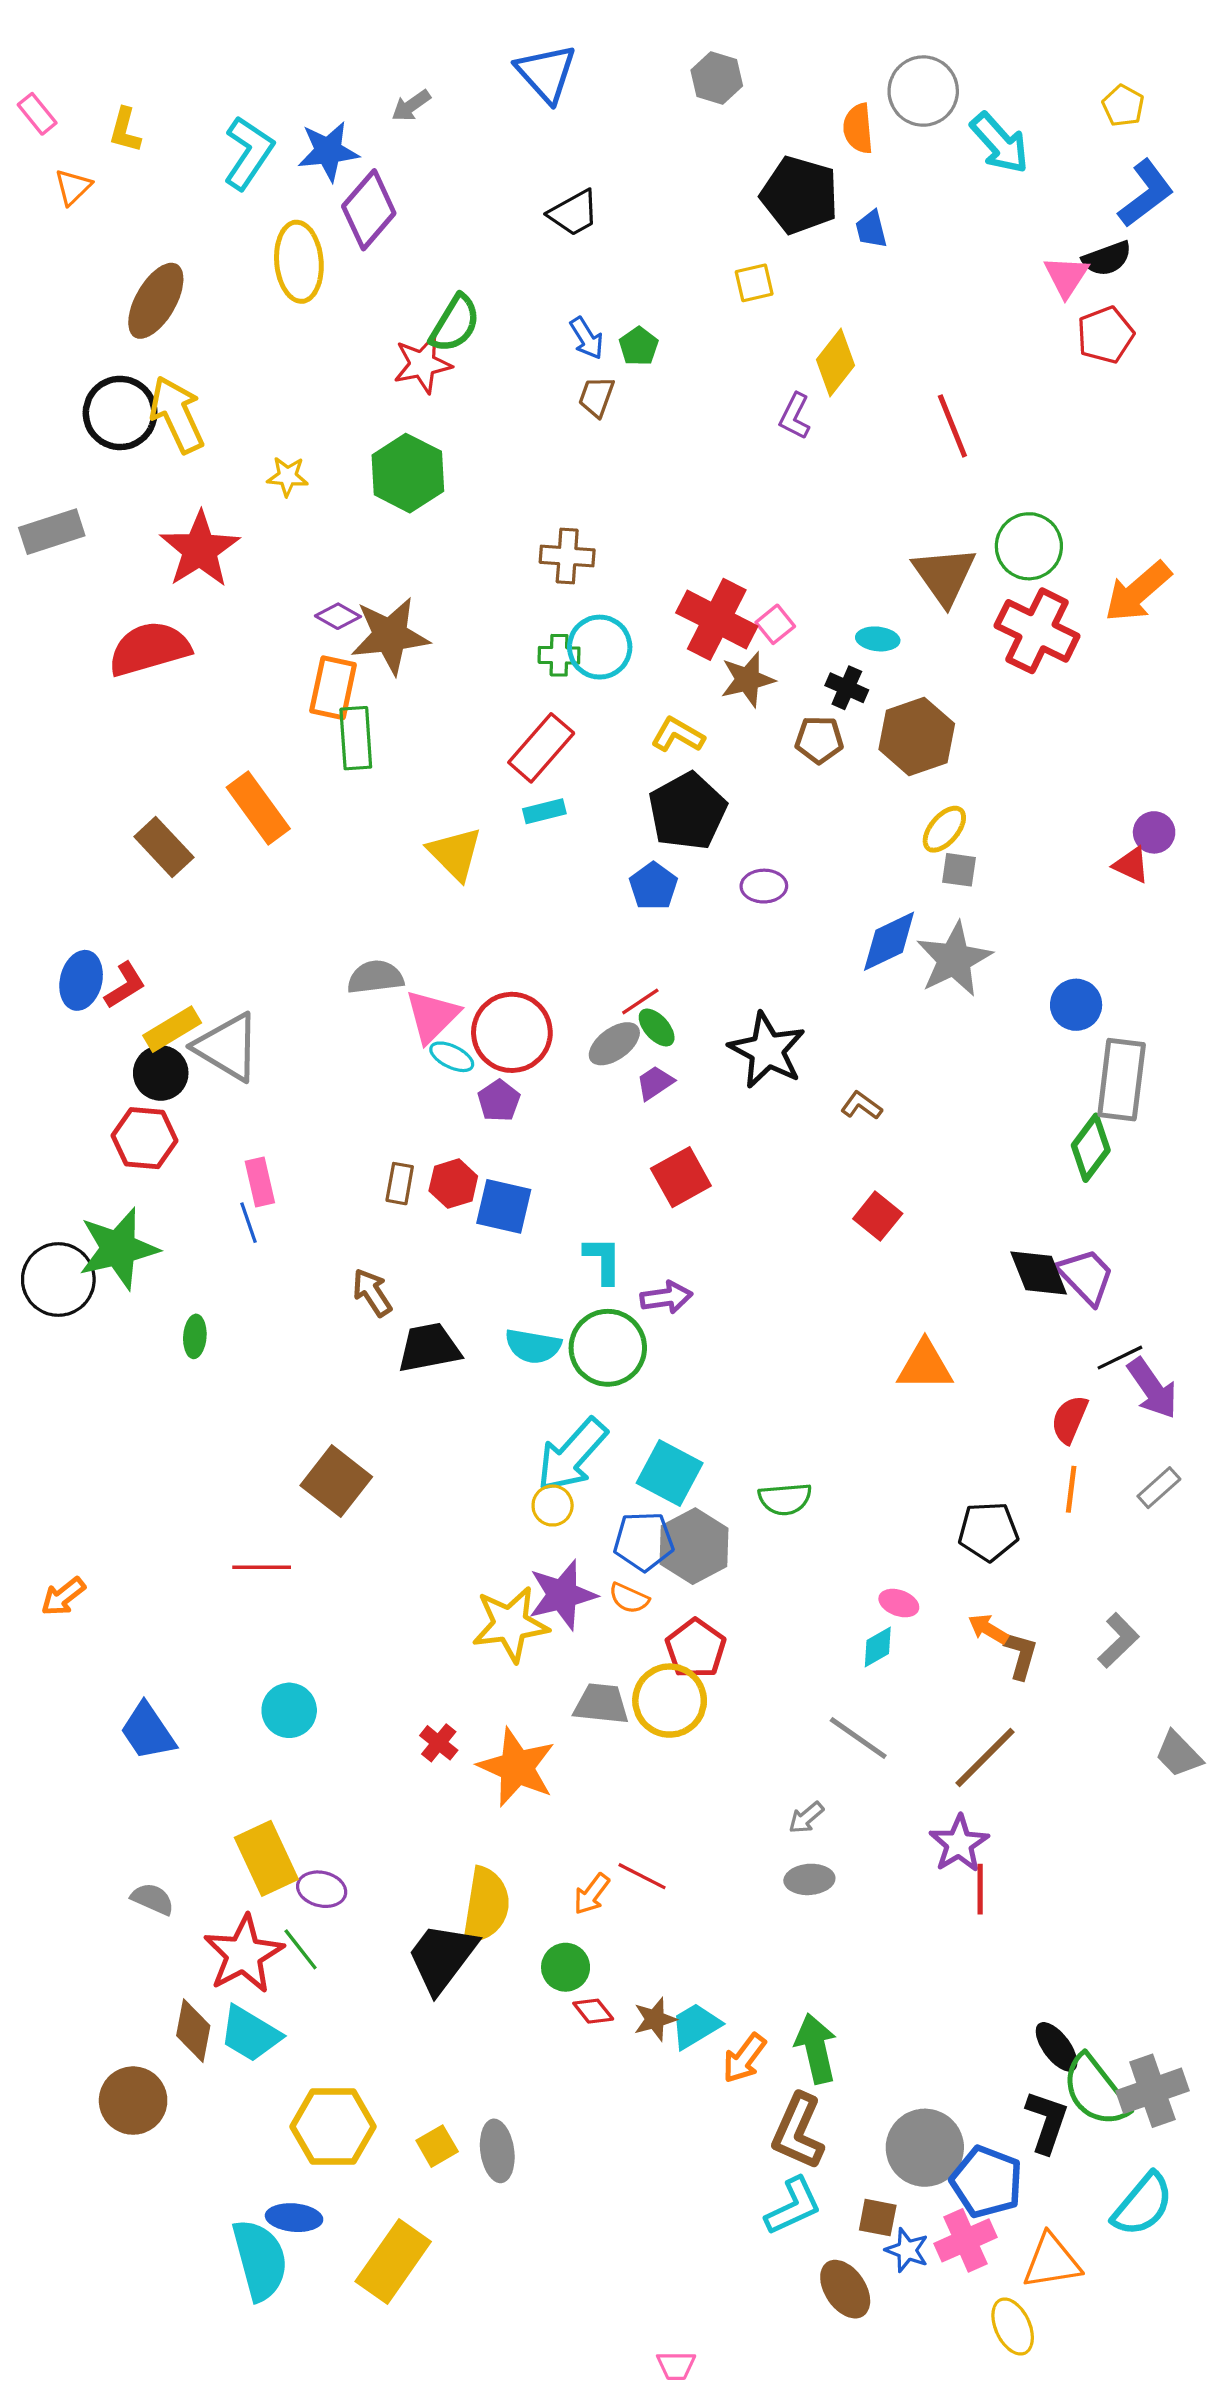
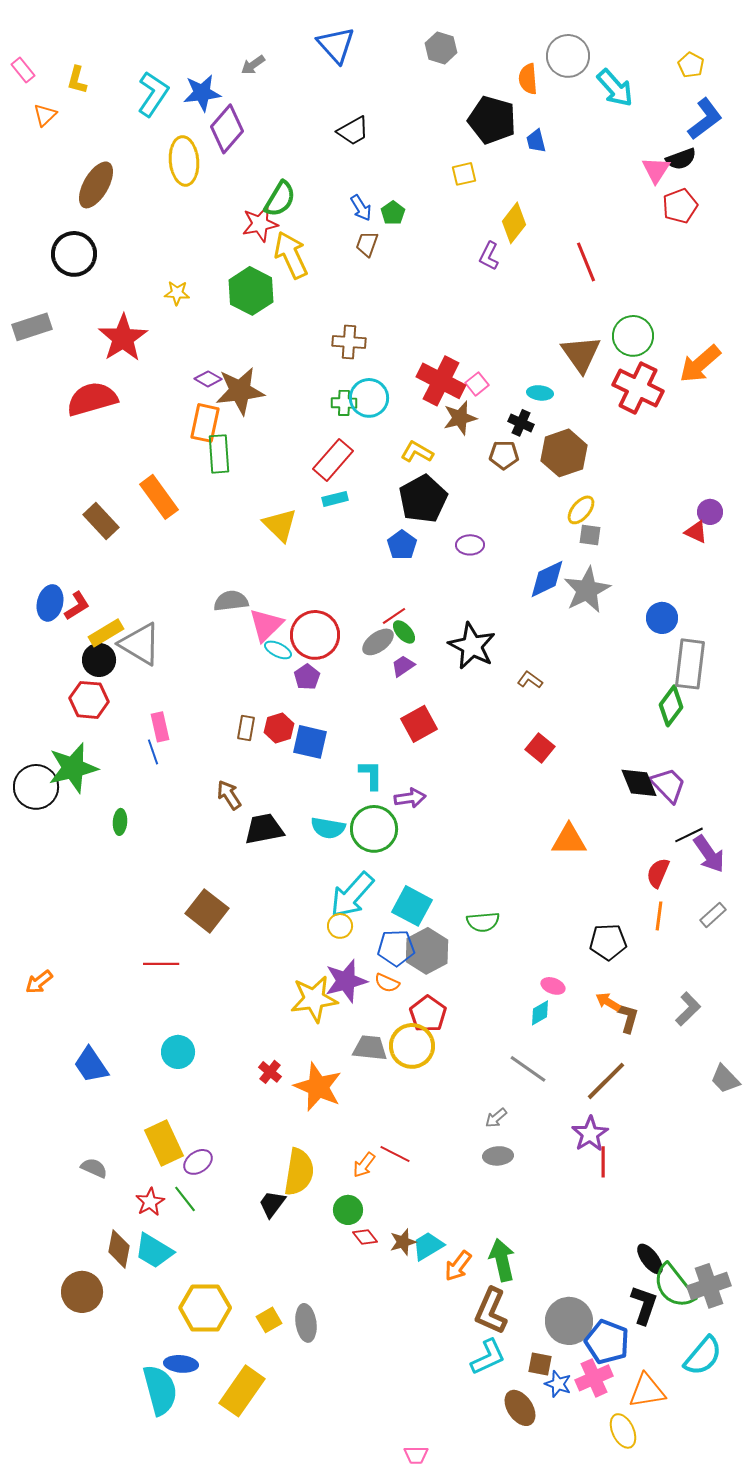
yellow arrow: (177, 415) -> (291, 255), moved
purple ellipse: (322, 1889) -> (198, 1162), turned -48
red star: (244, 1954) -> (150, 1202), size x0.6
black trapezoid: (442, 1957) -> (272, 1204), size x0.6

